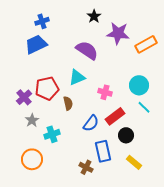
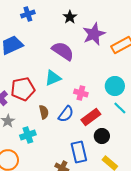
blue cross: (42, 21) -> (28, 14), moved
purple star: (118, 33) -> (94, 34), turned -30
brown semicircle: (68, 103) -> (44, 112), moved
blue semicircle: (91, 123) -> (66, 114), moved

